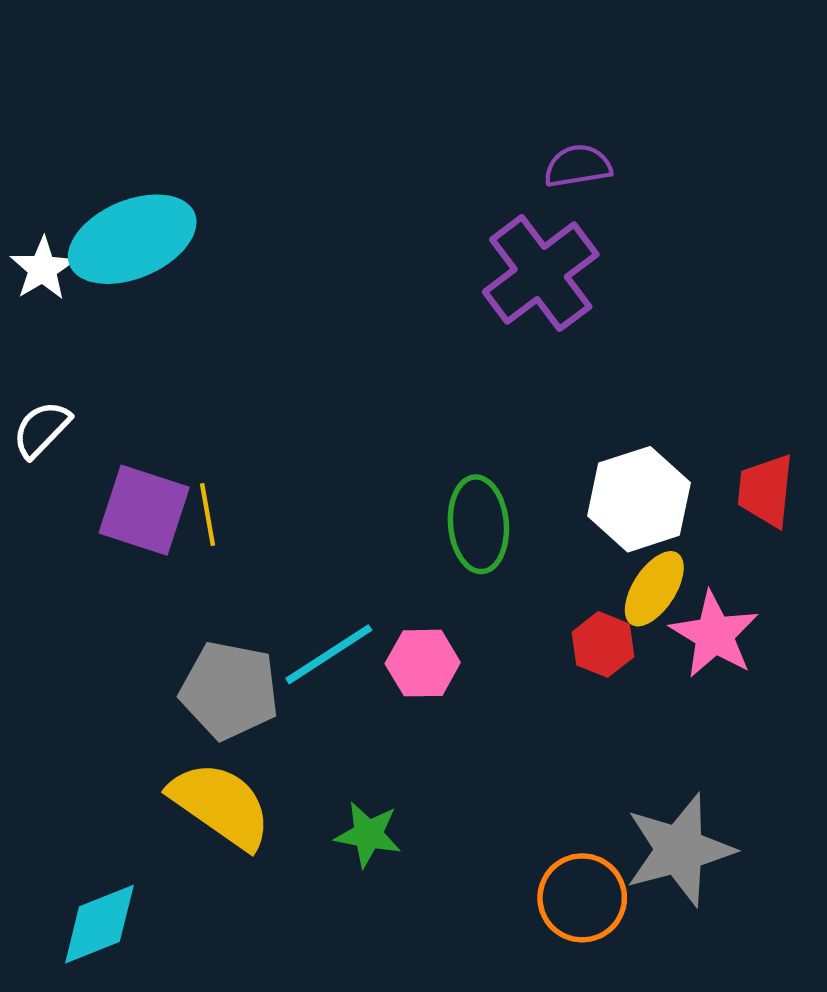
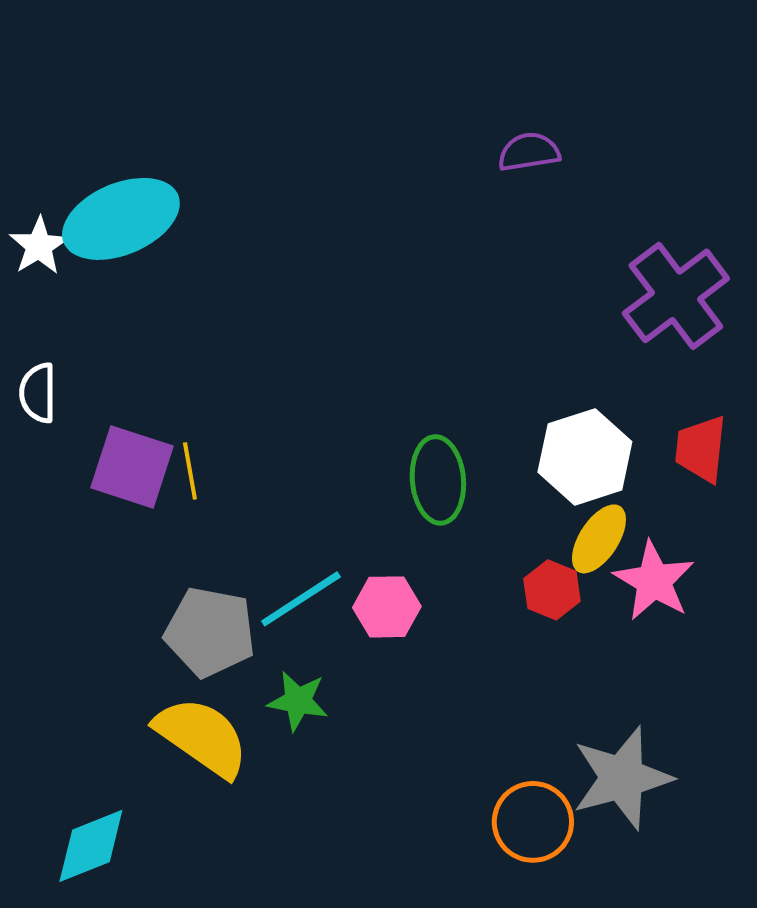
purple cross: (541, 273) -> (676, 296), moved
white semicircle: (42, 429) -> (38, 393), turned -44
green star: (368, 835) -> (298, 701), moved

